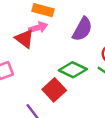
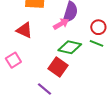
pink arrow: (38, 27) -> (61, 24), moved

